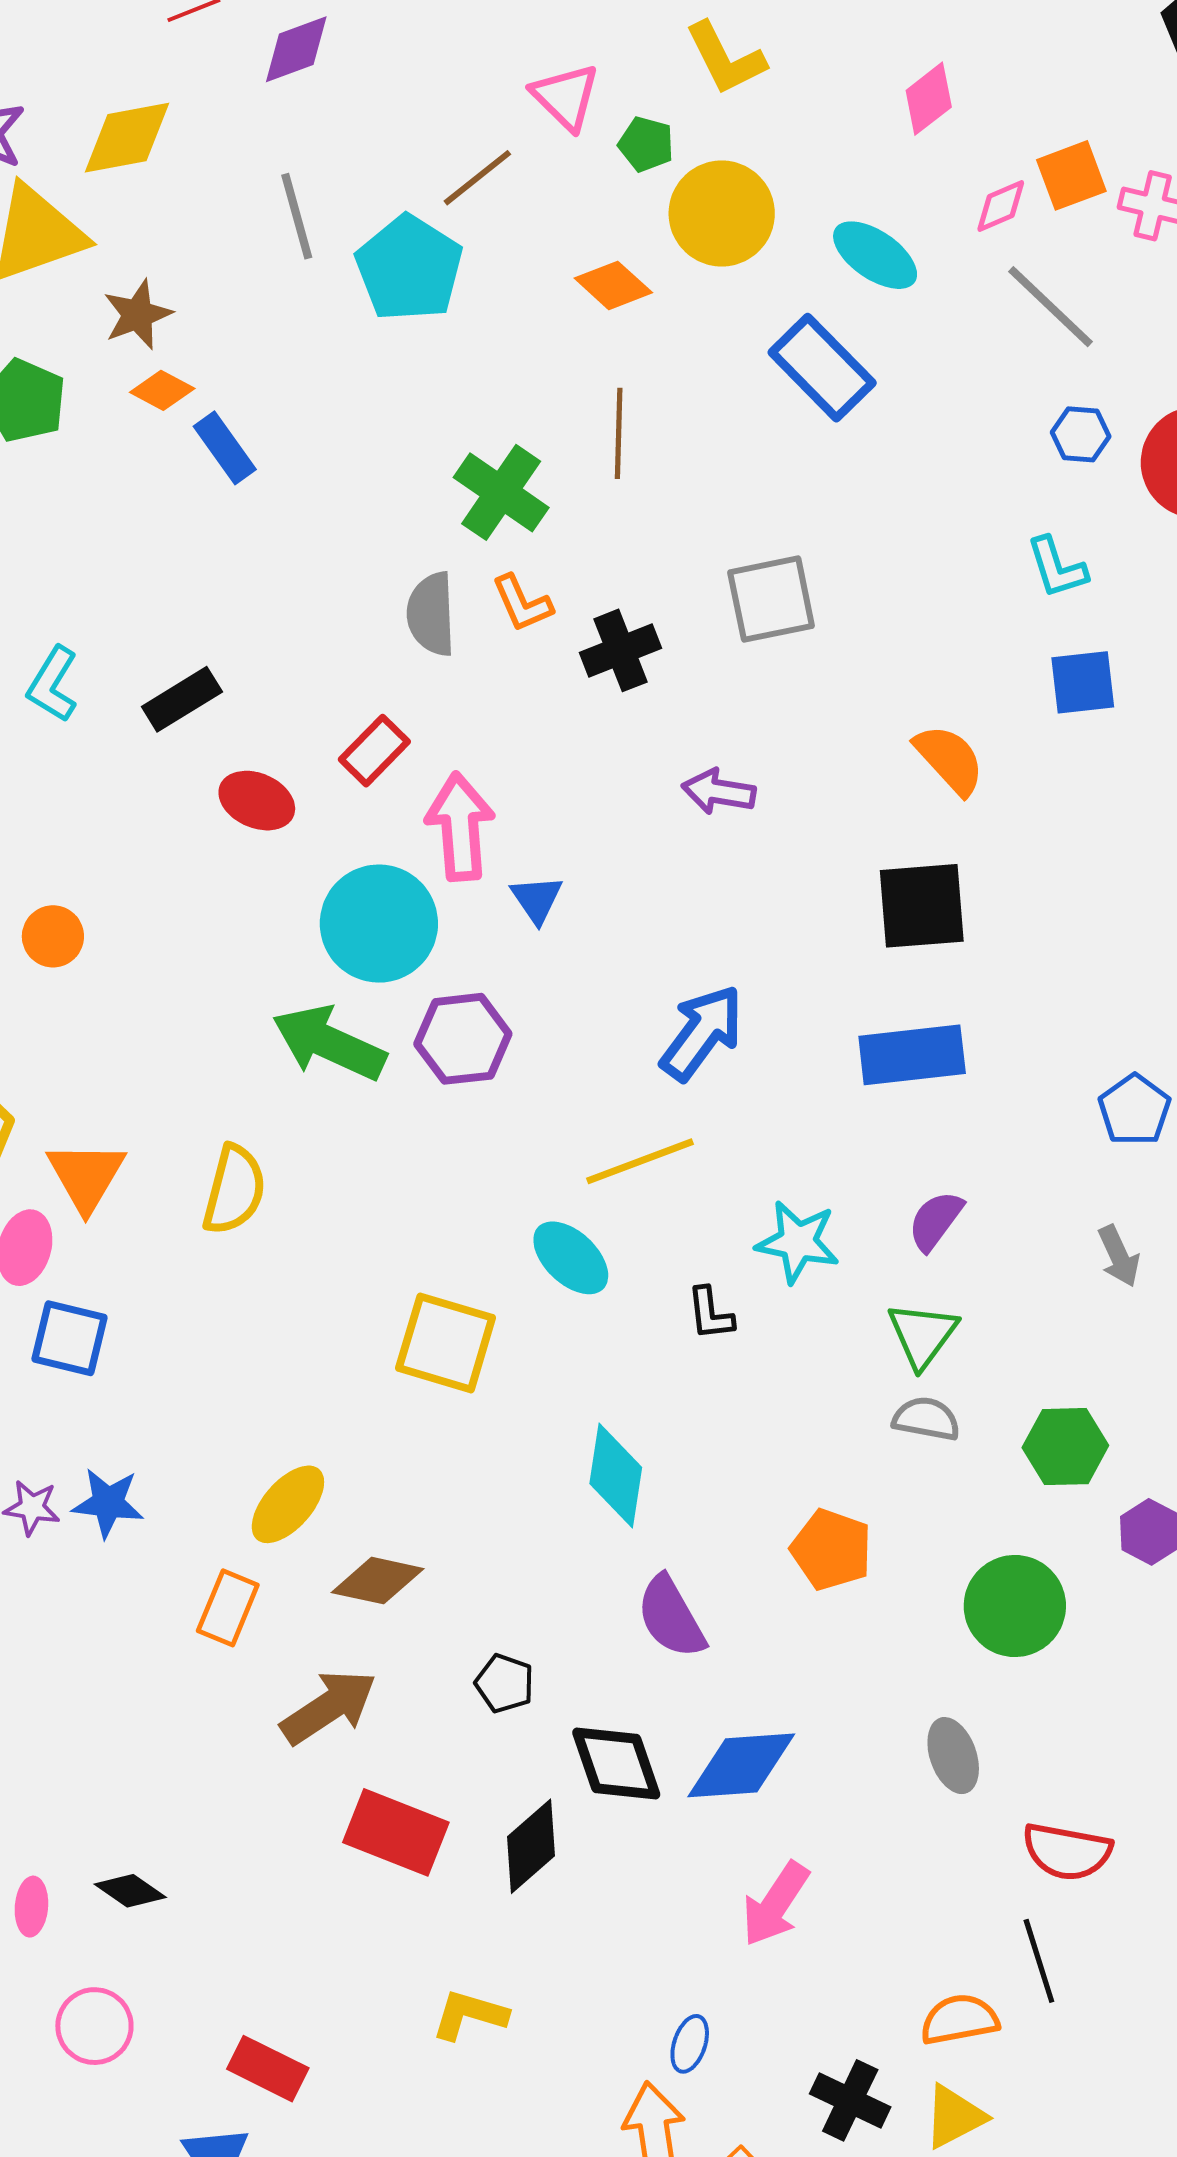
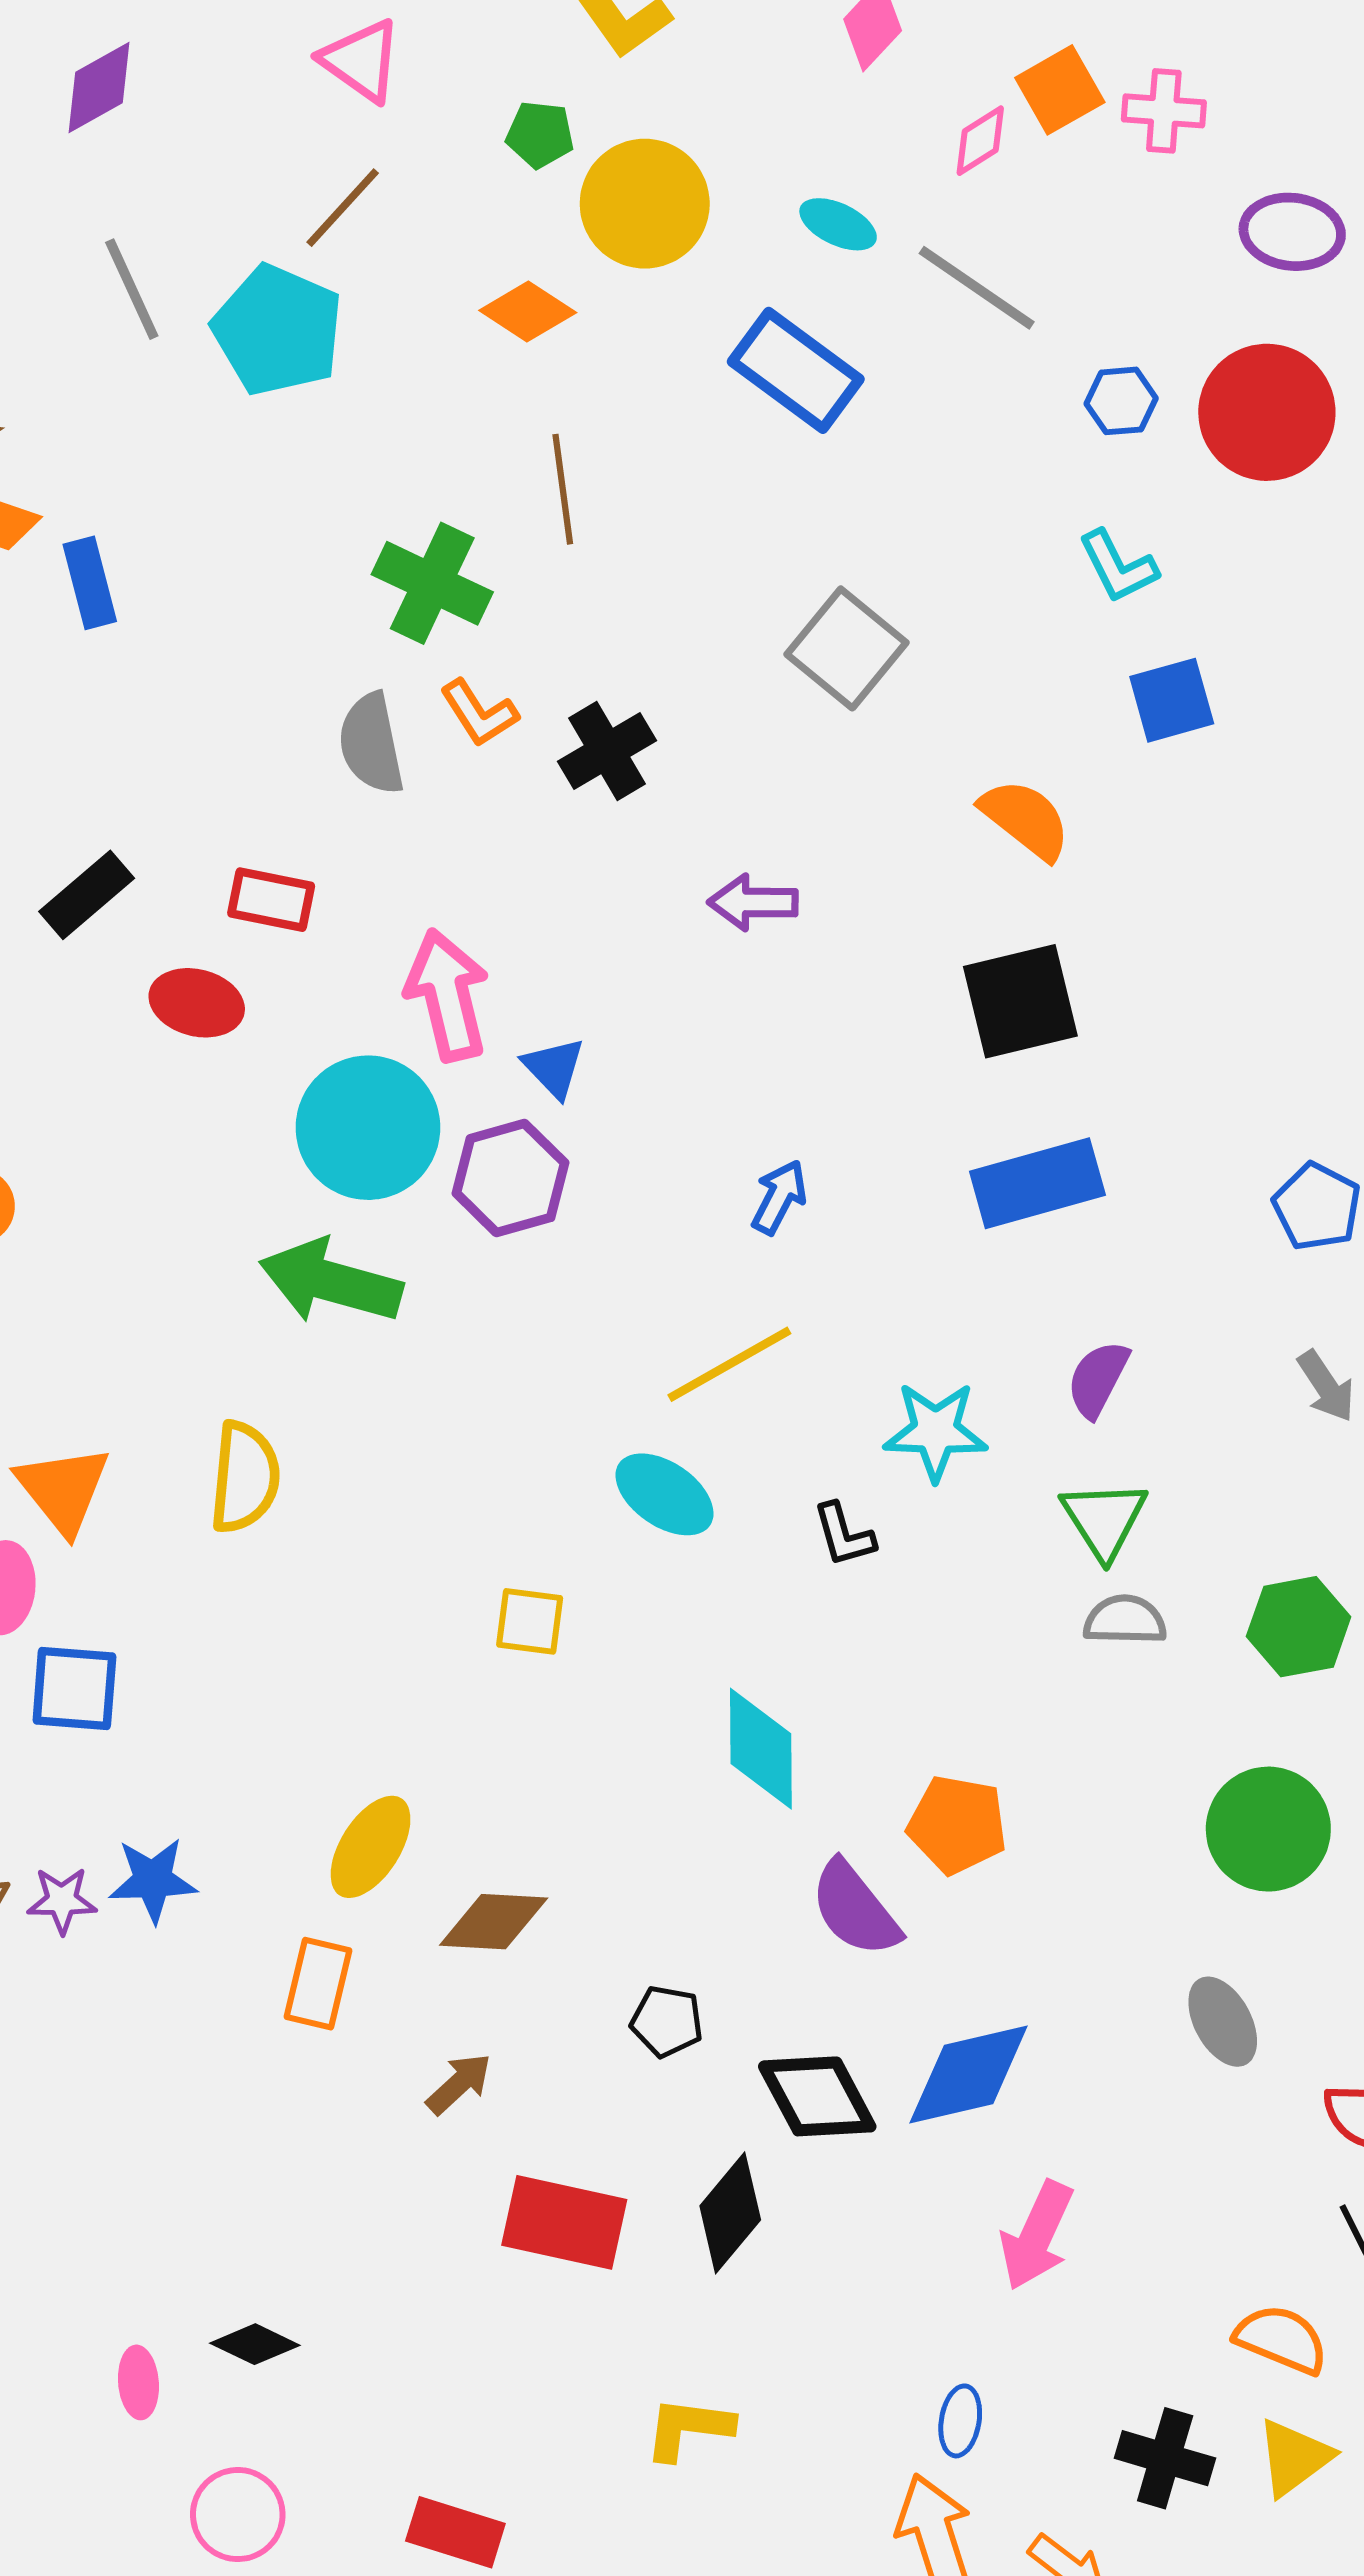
pink triangle: (566, 97) -> (361, 61), moved
cyan ellipse: (875, 255) -> (838, 224), size x0.7
gray line: (1051, 307) -> (977, 288), moved
blue rectangle: (225, 448) -> (90, 583), turned 30
gray square: (771, 599) -> (847, 648), moved, turned -30
red rectangle: (374, 751) -> (271, 900), moved, turned 66
blue arrow: (702, 1033) -> (779, 1197), size x0.6
purple hexagon: (463, 1039) -> (510, 1178), moved
yellow square: (446, 1343) -> (530, 1621), size x0.6
orange pentagon: (831, 1550) -> (957, 1825), moved
brown arrow: (329, 1707) -> (459, 2084), size x0.6
orange semicircle: (959, 2019) -> (1281, 2339), turned 42

